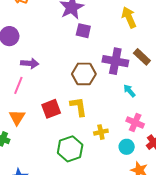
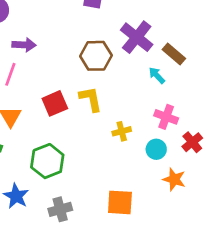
brown rectangle: (142, 57) -> (174, 54), moved
purple cross: (115, 61) -> (137, 37), turned 30
green hexagon: (70, 149) -> (47, 161), moved

